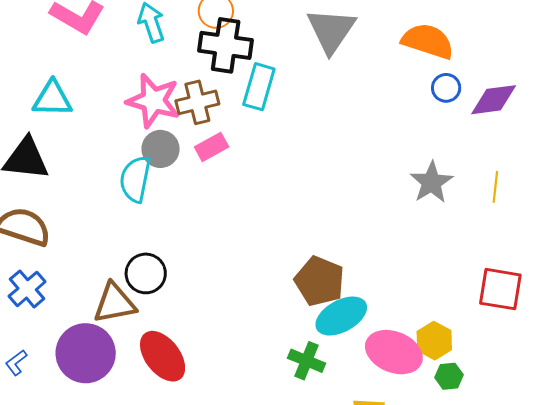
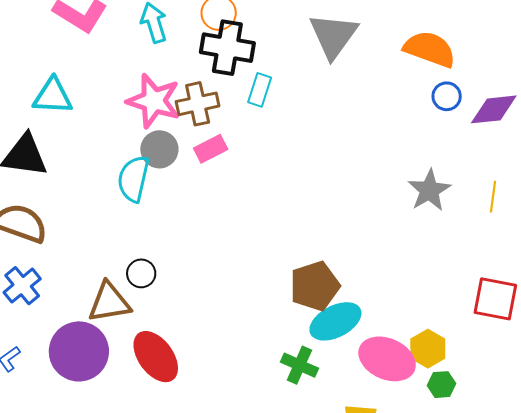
cyan rectangle: (259, 87) -> (260, 90), size x0.7
black circle: (146, 273) -> (141, 273), size x0.7
brown pentagon: (320, 281) -> (315, 286), turned 30

